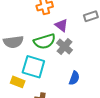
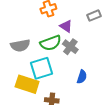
cyan square: (33, 67) -> (41, 68), turned -30
yellow rectangle: (18, 82) -> (27, 84), size x1.6

